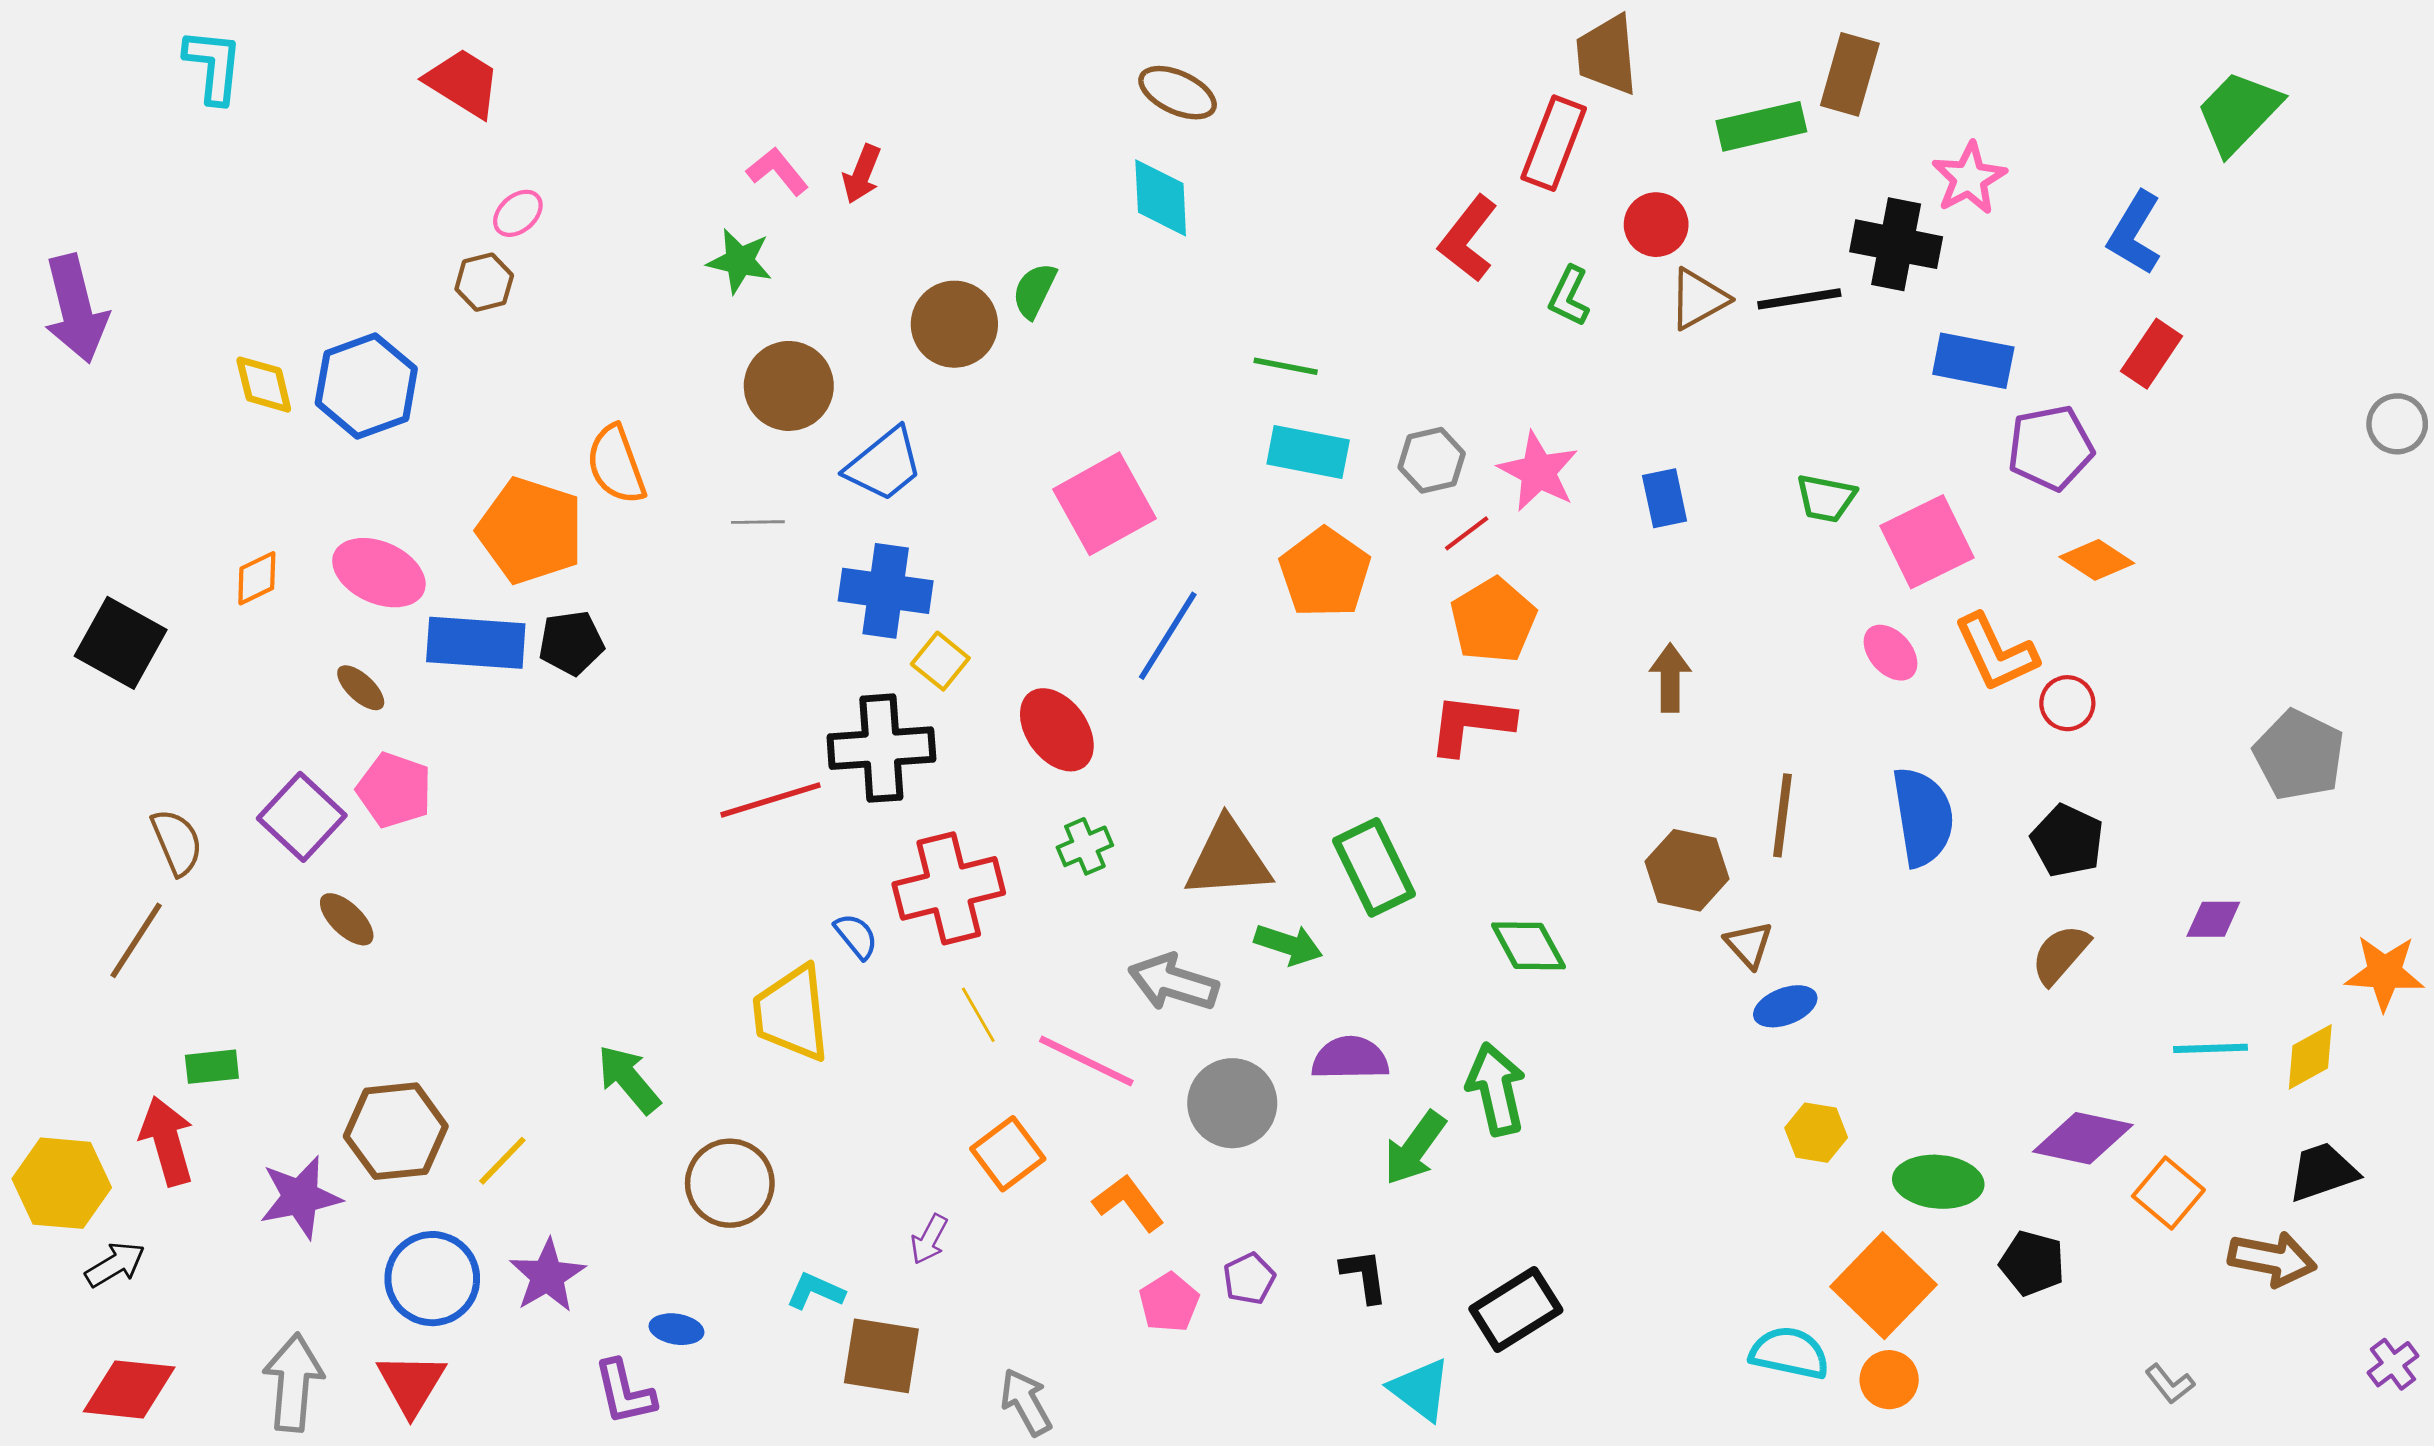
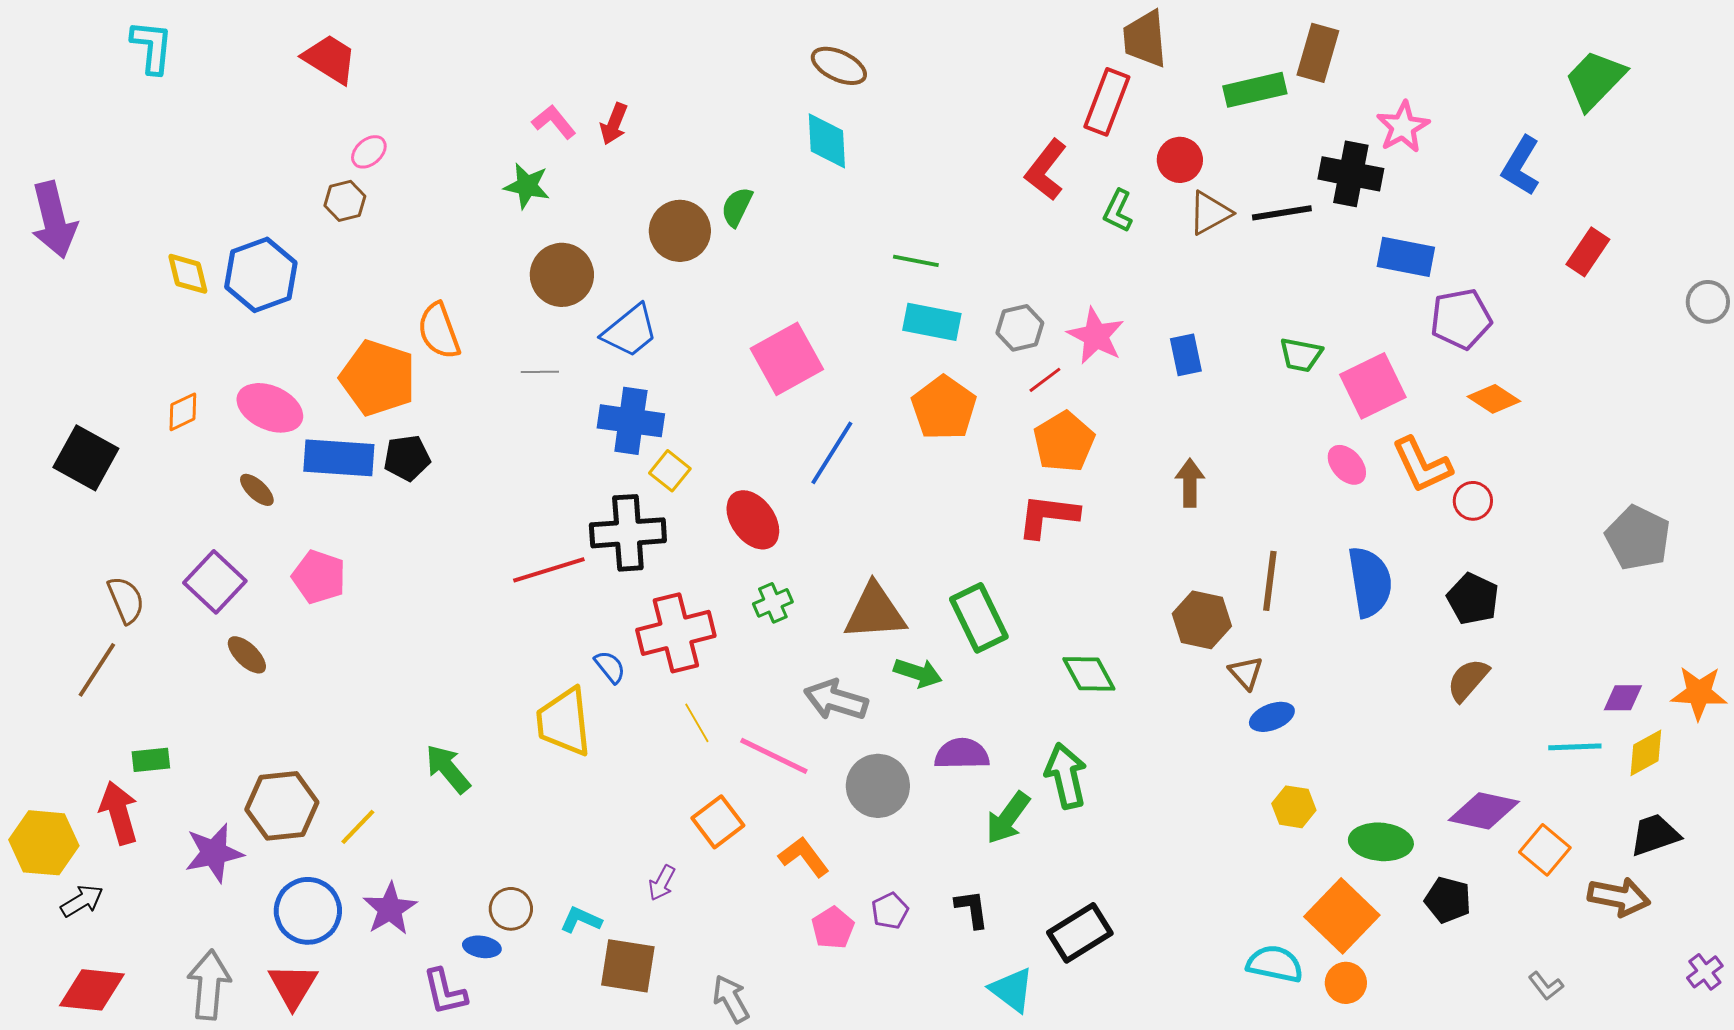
red rectangle: (2152, 354) -> (1588, 252), moved
pink pentagon: (394, 790) -> (319, 577), moved
purple diamond: (2213, 919) -> (1623, 698), moved
brown circle: (730, 1183) -> (511, 909), moved, size x0.7

